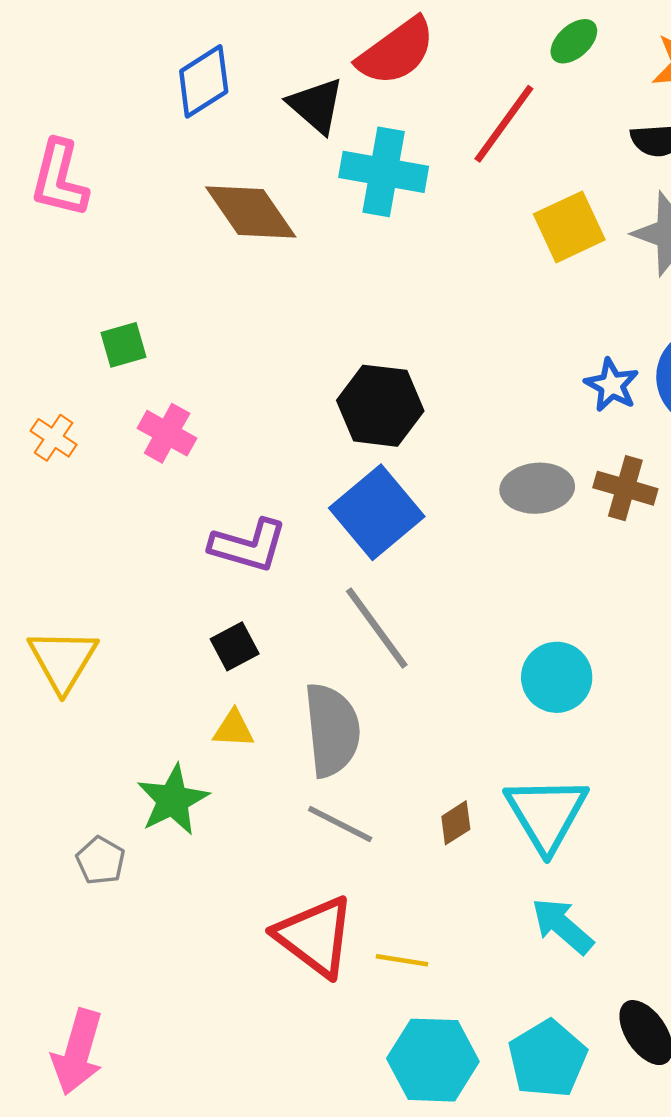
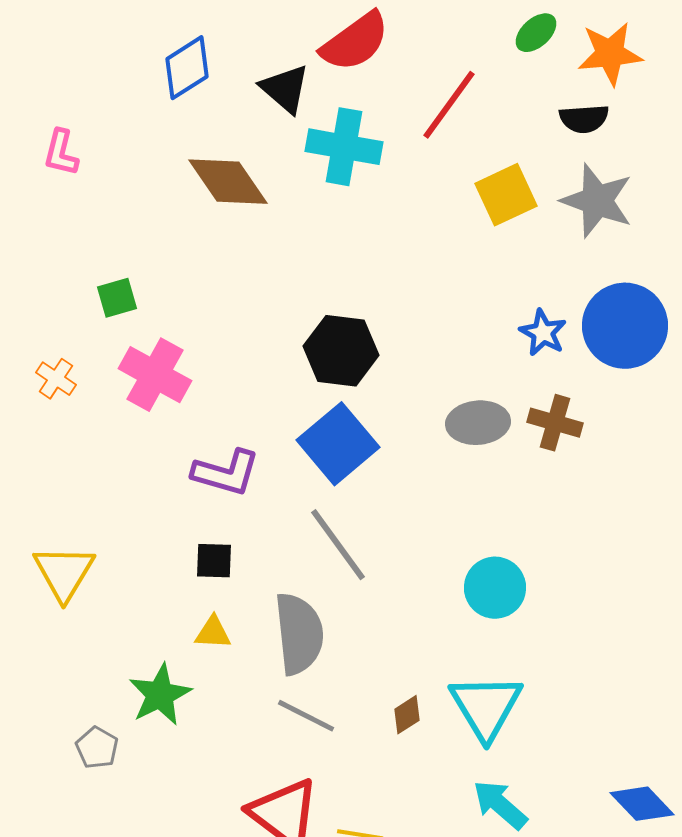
green ellipse: (574, 41) -> (536, 33), moved
pink L-shape: (59, 179) -> (61, 153), size x0.7
pink cross: (167, 433) -> (155, 375), size x1.4
black square: (235, 646) -> (214, 561), turned 30

